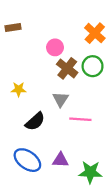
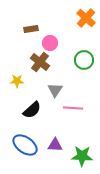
brown rectangle: (13, 28) -> (31, 29), moved
orange cross: (95, 33) -> (86, 18), moved
brown cross: (67, 68) -> (40, 62), moved

